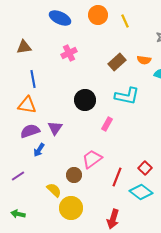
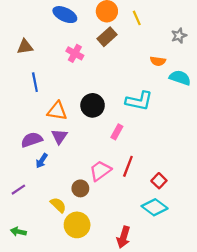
pink cross: (69, 53) -> (75, 53), turned -35
brown rectangle: (117, 62) -> (107, 37), moved
orange triangle: (27, 105) -> (57, 111), moved
red line: (117, 177) -> (128, 166), moved

